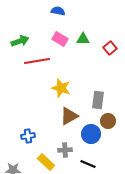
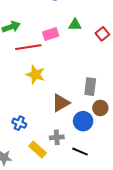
pink rectangle: (60, 39) -> (51, 34), moved, turned -49
yellow star: (61, 88) -> (35, 74), moved
blue cross: (28, 136) -> (19, 123), turned 32

